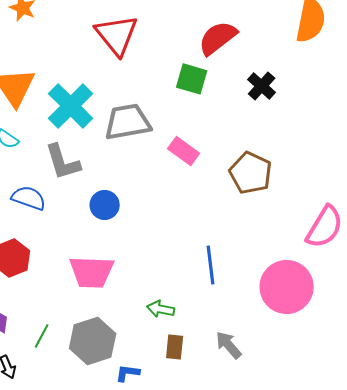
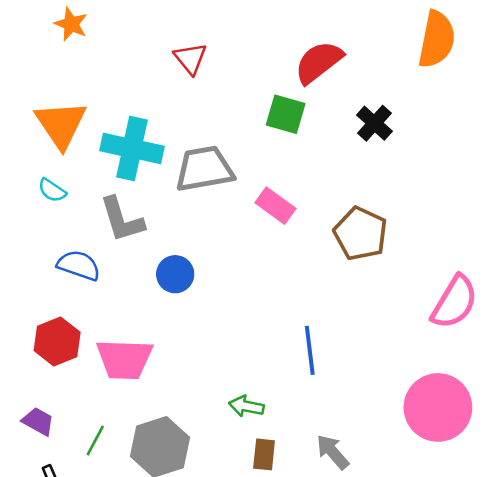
red triangle: (117, 35) -> (190, 58), size x0.6
cyan cross: (71, 106) -> (132, 149), turned -33
pink trapezoid: (92, 272) -> (124, 359), moved
pink circle: (287, 287) -> (438, 407), moved

